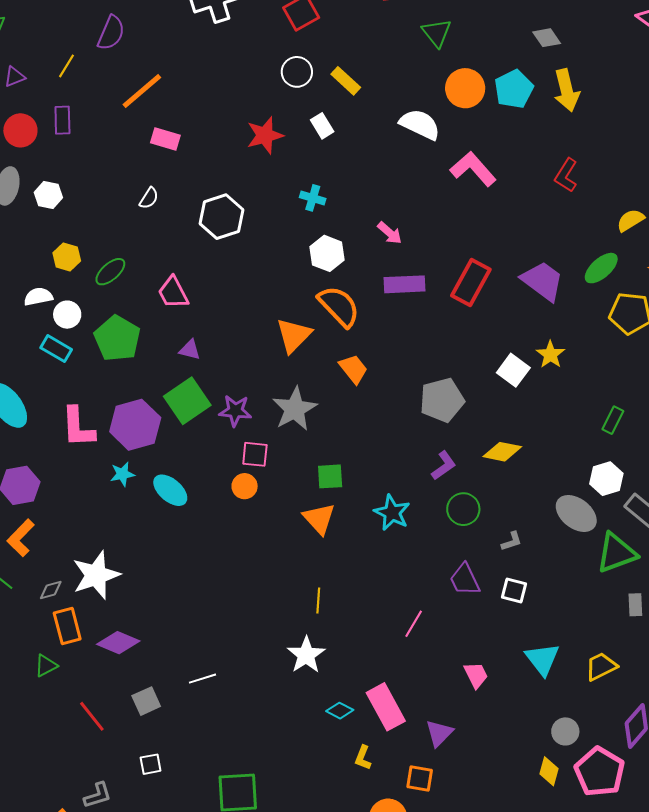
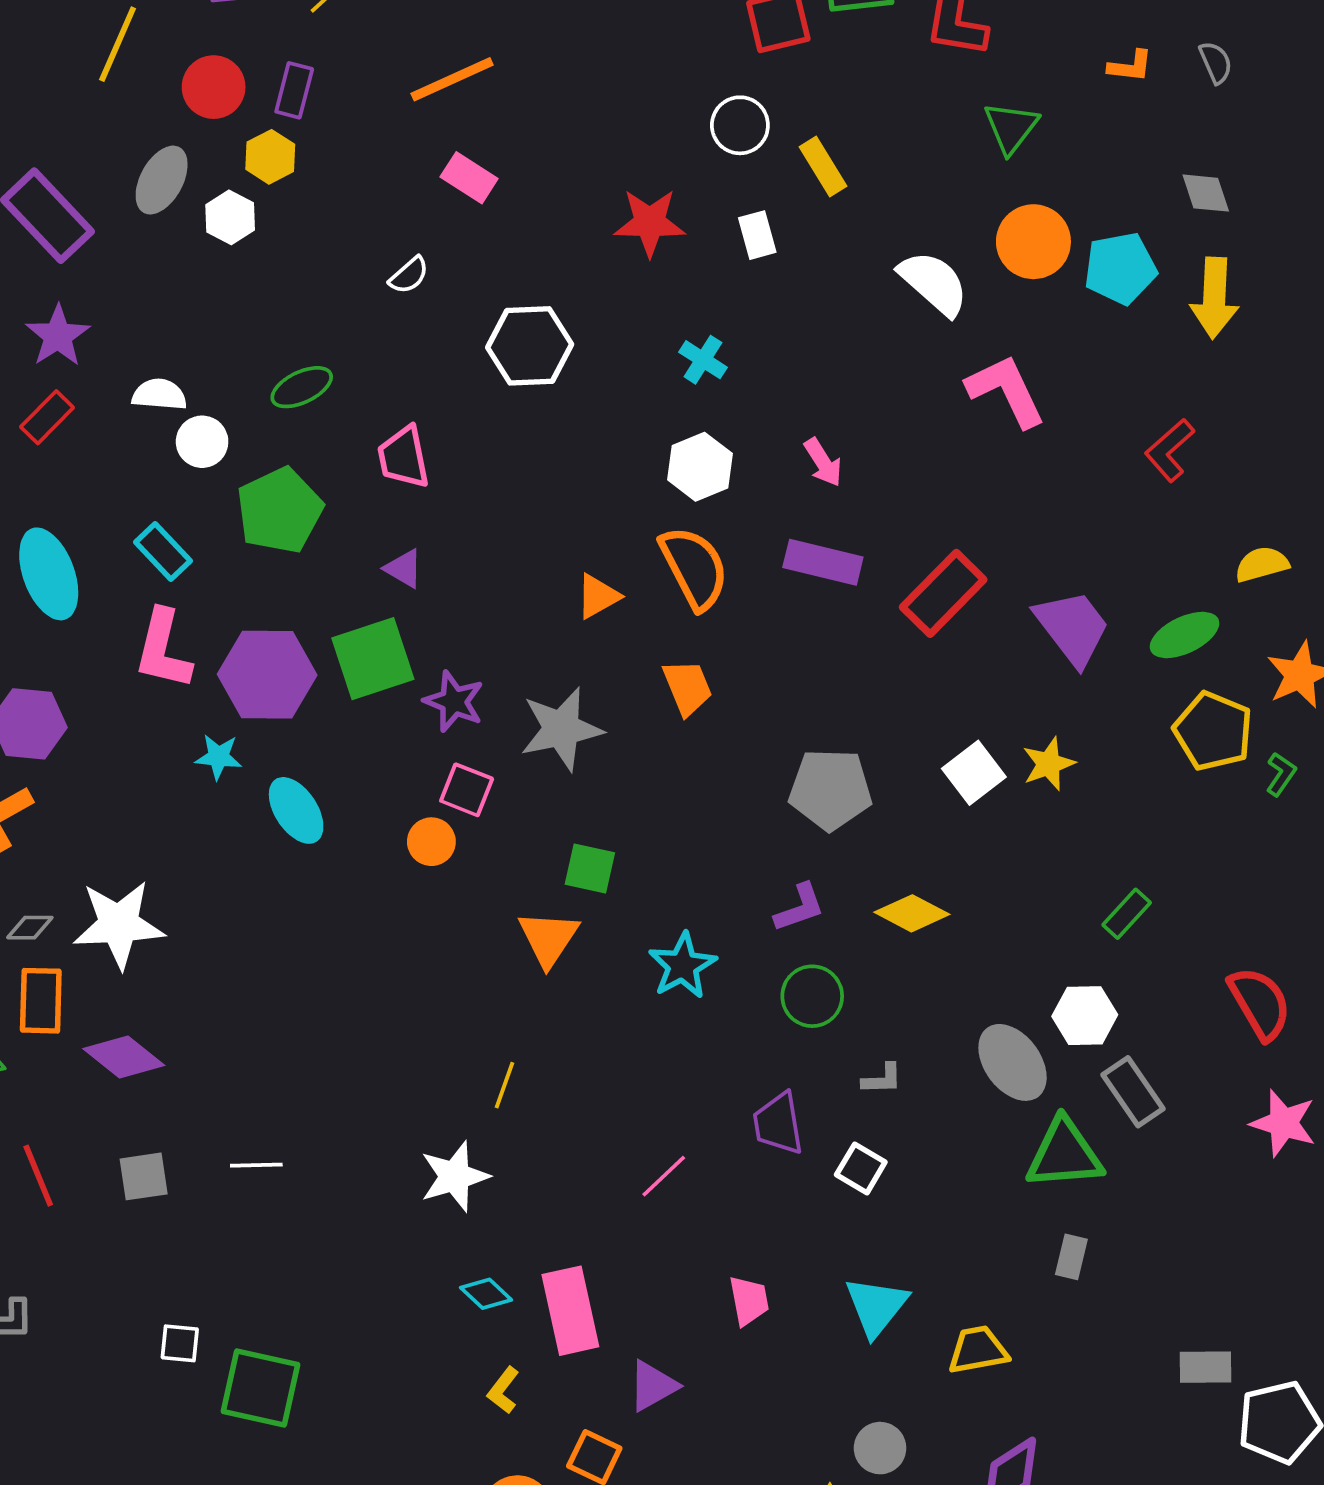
yellow hexagon: (67, 257) -> (270, 157), moved
orange triangle: (294, 335) -> (598, 596), size x0.7
cyan rectangle: (56, 349) -> (163, 551), moved
white square: (151, 764) -> (180, 1343), moved

